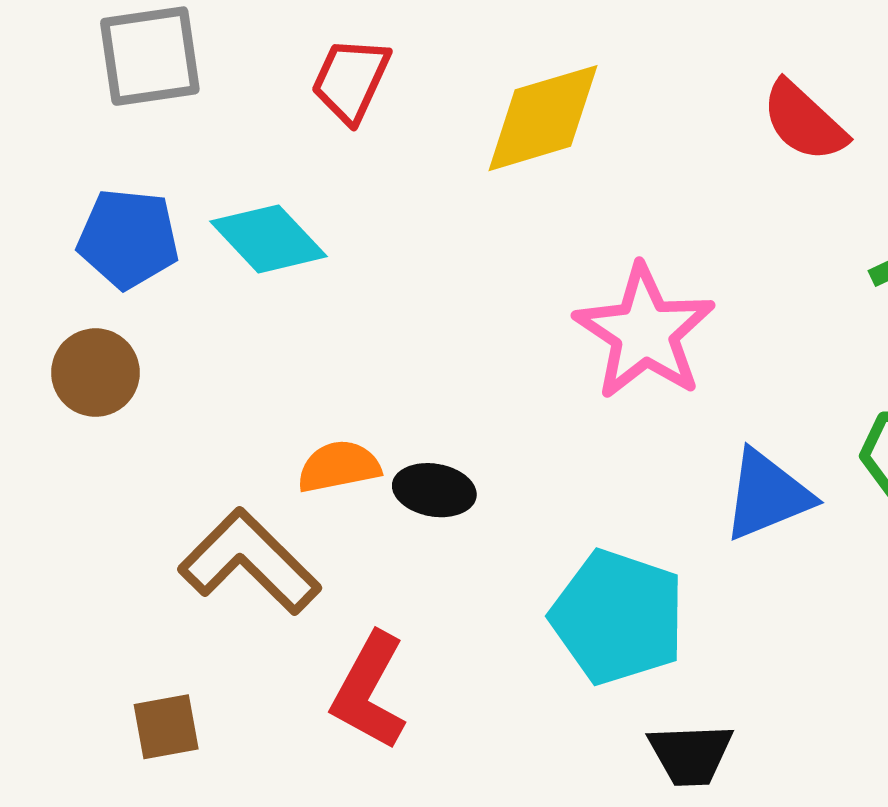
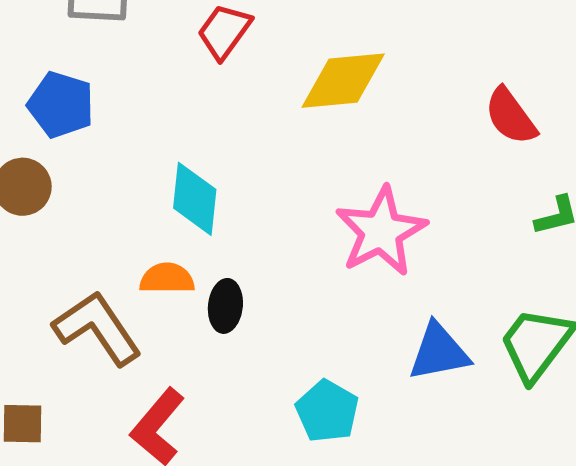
cyan diamond: (269, 239) -> (195, 199), moved, turned 38
black ellipse: (434, 490) -> (225, 306), turned 75
cyan pentagon: (618, 617) -> (327, 411), size x0.7

